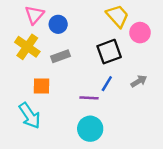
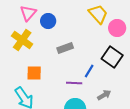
black square: (109, 52) -> (112, 57), moved, turned -35
gray rectangle: (61, 56) -> (65, 48), moved
gray arrow: (139, 81) -> (104, 95), moved

